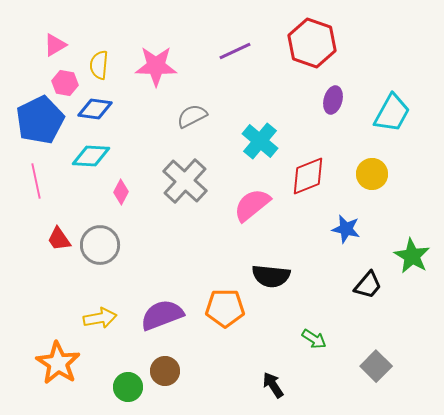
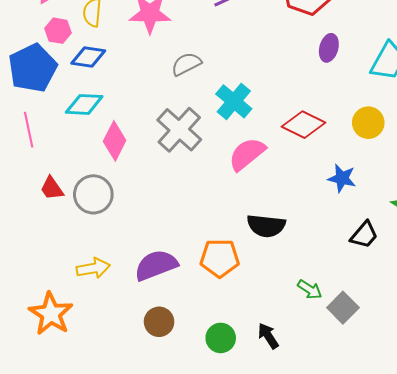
cyan cross: (260, 141) -> (234, 101), moved
red diamond: (308, 176) -> (304, 125), turned 48
pink diamond: (121, 192) -> (115, 141), size x1.5
gray square: (376, 366) -> (343, 308), moved
green circle: (128, 387) -> (221, 338), moved

